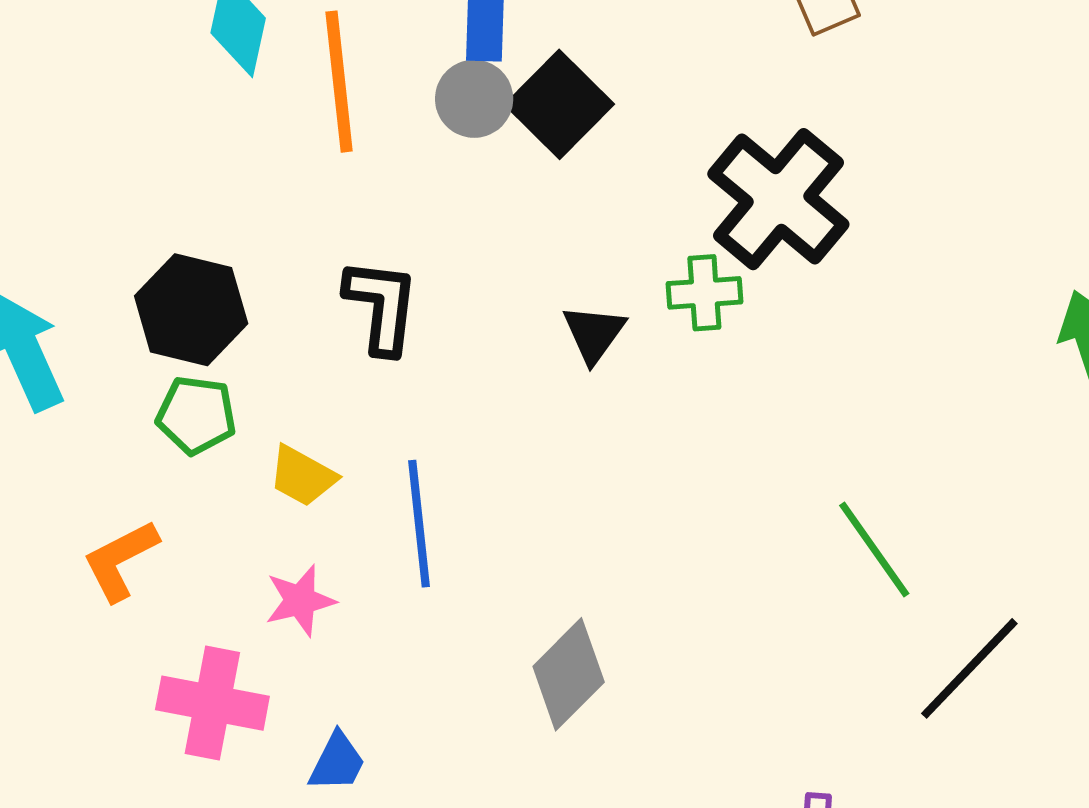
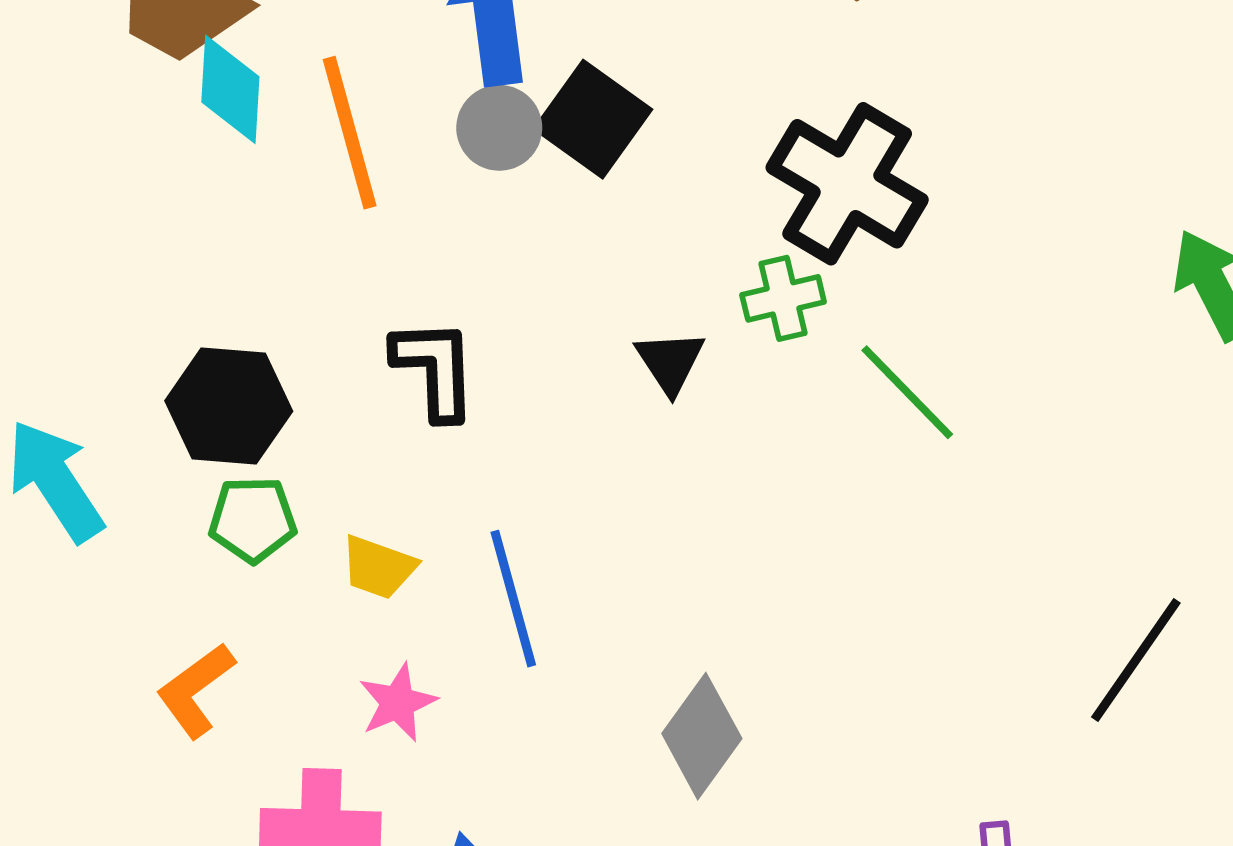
green line: (874, 549) -> (907, 392), moved

